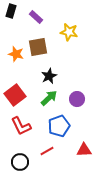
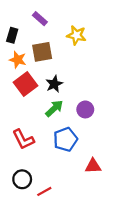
black rectangle: (11, 11) -> (12, 35), moved
red square: (15, 95) -> (25, 84), moved
red line: (47, 151) -> (44, 191), moved

